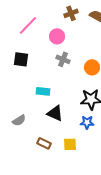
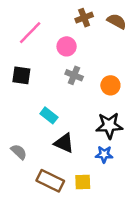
cyan rectangle: (43, 91) -> (49, 115), turned 32
gray semicircle: (19, 120) -> (19, 152), turned -104
brown rectangle: (44, 143) -> (50, 181), size x1.5

